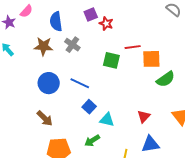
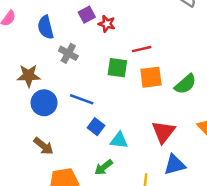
brown star: (43, 46) -> (29, 76), moved
orange square: (151, 59) -> (151, 77), moved
red triangle: (144, 116) -> (163, 132), size x1.5

